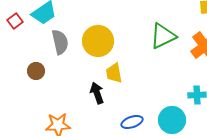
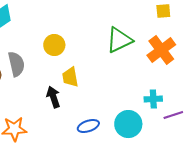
yellow circle: (98, 41) -> (54, 45), size x0.7
gray semicircle: (60, 42) -> (16, 64), moved

